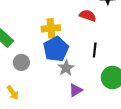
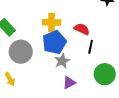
red semicircle: (88, 16) -> (82, 29), moved
gray circle: (21, 62) -> (21, 52), size x1.5

